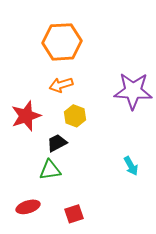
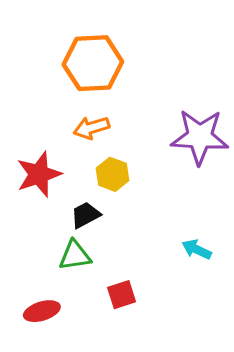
cyan arrow: (131, 166) -> (197, 249), turned 144
red square: (74, 214) -> (122, 295), moved

